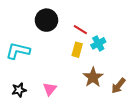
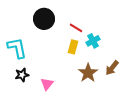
cyan L-shape: (18, 51) -> (17, 48), turned 65
brown arrow: (118, 86) -> (112, 68), moved
black star: (19, 90) -> (22, 75), moved

